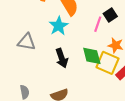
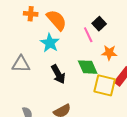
pink line: (98, 24) -> (88, 35), turned -35
yellow square: (107, 63) -> (105, 85), moved

